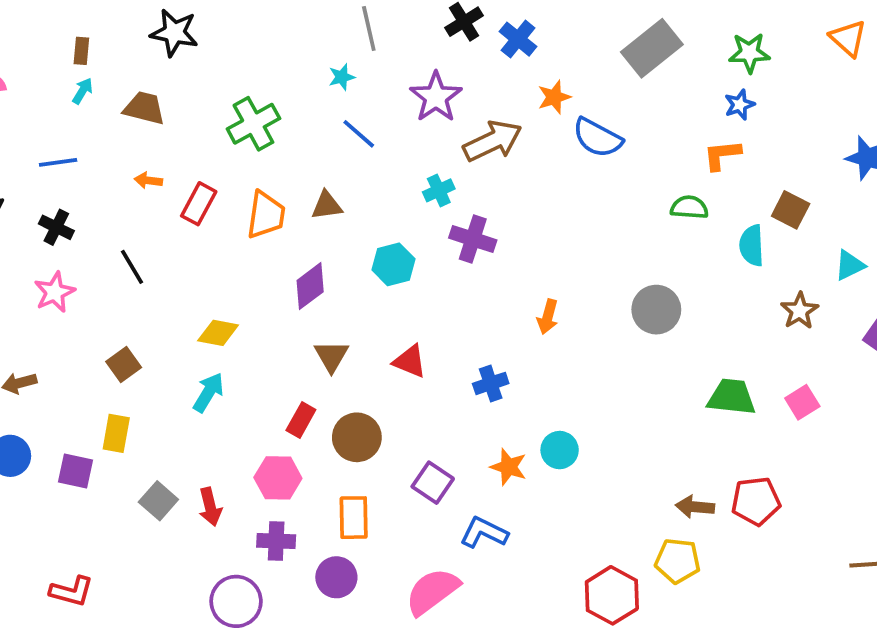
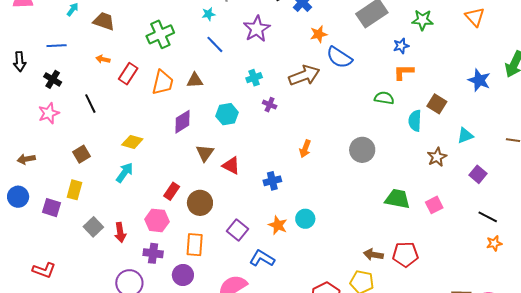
blue star: (740, 105) -> (401, 46), moved
brown arrow: (493, 141) -> (304, 75), moved
purple cross: (473, 239) -> (270, 105), size x0.6
brown triangle: (331, 356) -> (205, 153), moved

